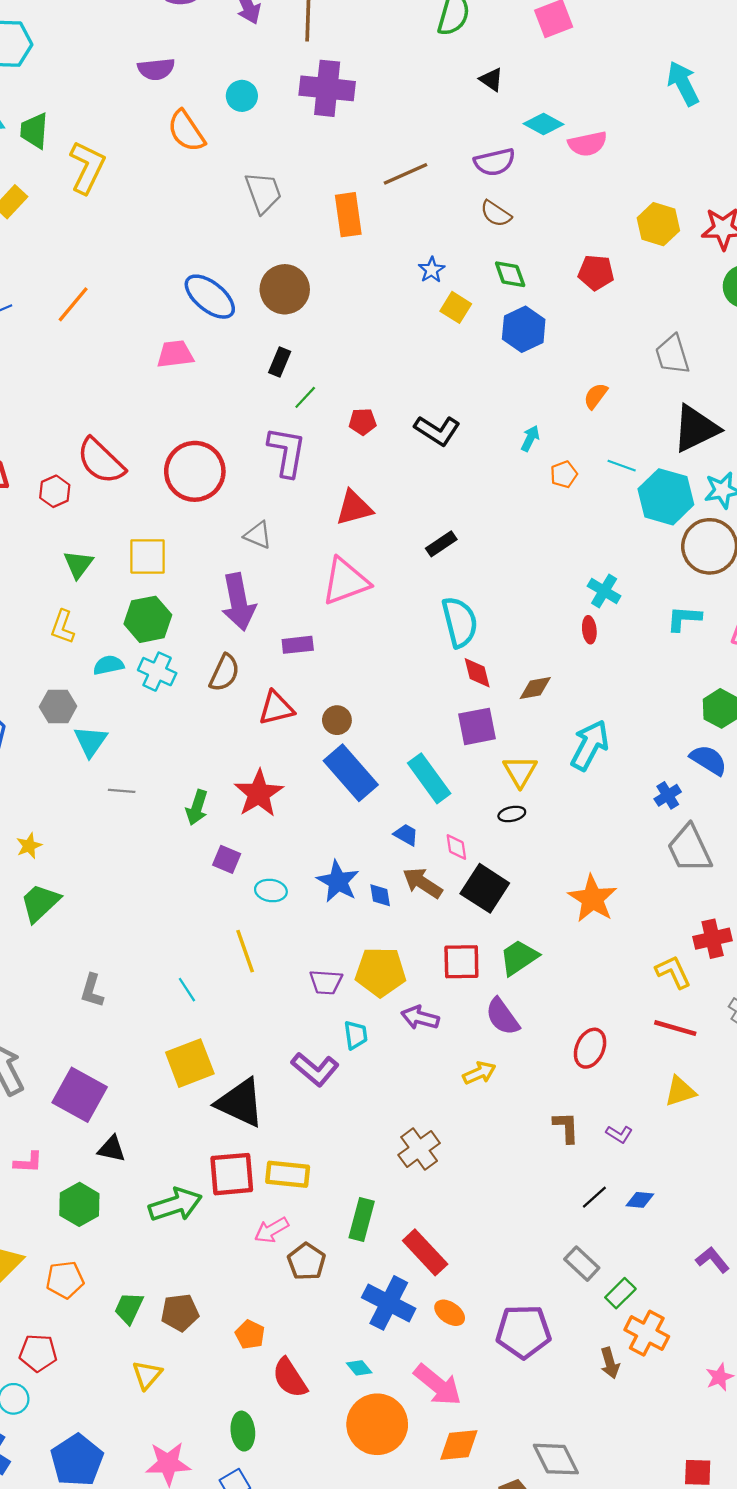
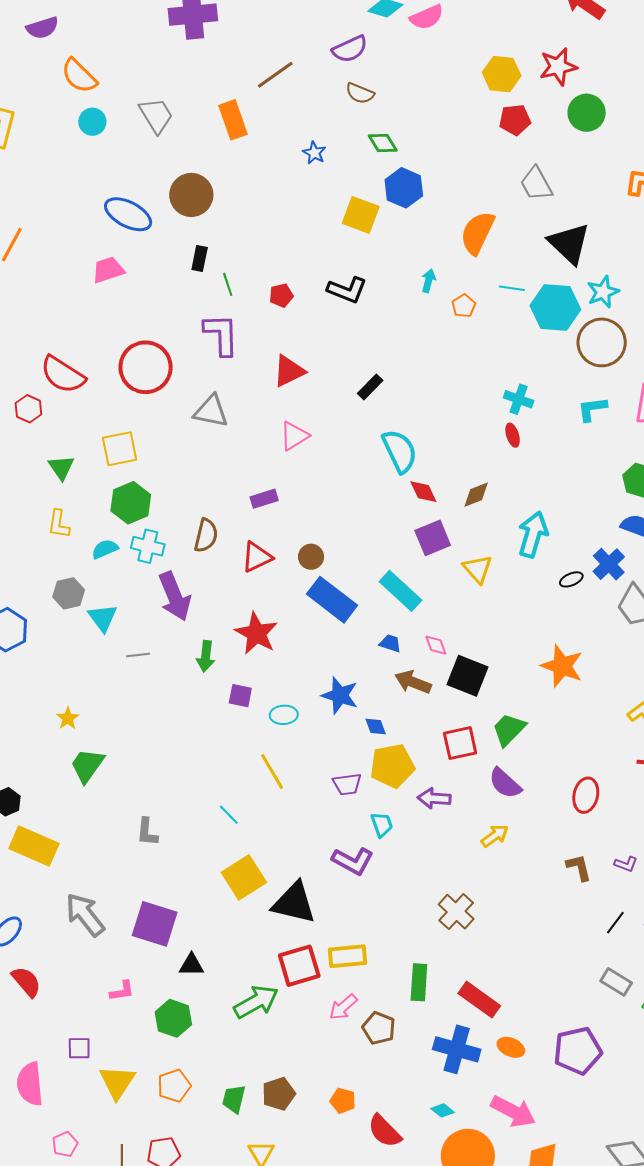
cyan circle: (242, 96) -> (92, 122), moved
red pentagon: (596, 273) -> (515, 120), moved
yellow square: (456, 307) -> (361, 215), moved, size x1.4
orange semicircle: (596, 396) -> (477, 233), size x1.8
green line: (305, 397) -> (228, 284), turned -50
black triangle: (696, 429) -> (569, 244), turned -39
gray triangle: (258, 535) -> (211, 411), size x1.4
pink triangle: (345, 581) -> (294, 436), size x0.7
purple arrow: (238, 602) -> (175, 596), moved
blue cross: (668, 795) -> (609, 564), size x1.4
black ellipse: (512, 814) -> (571, 579), moved
blue diamond: (380, 895) -> (376, 727), moved

